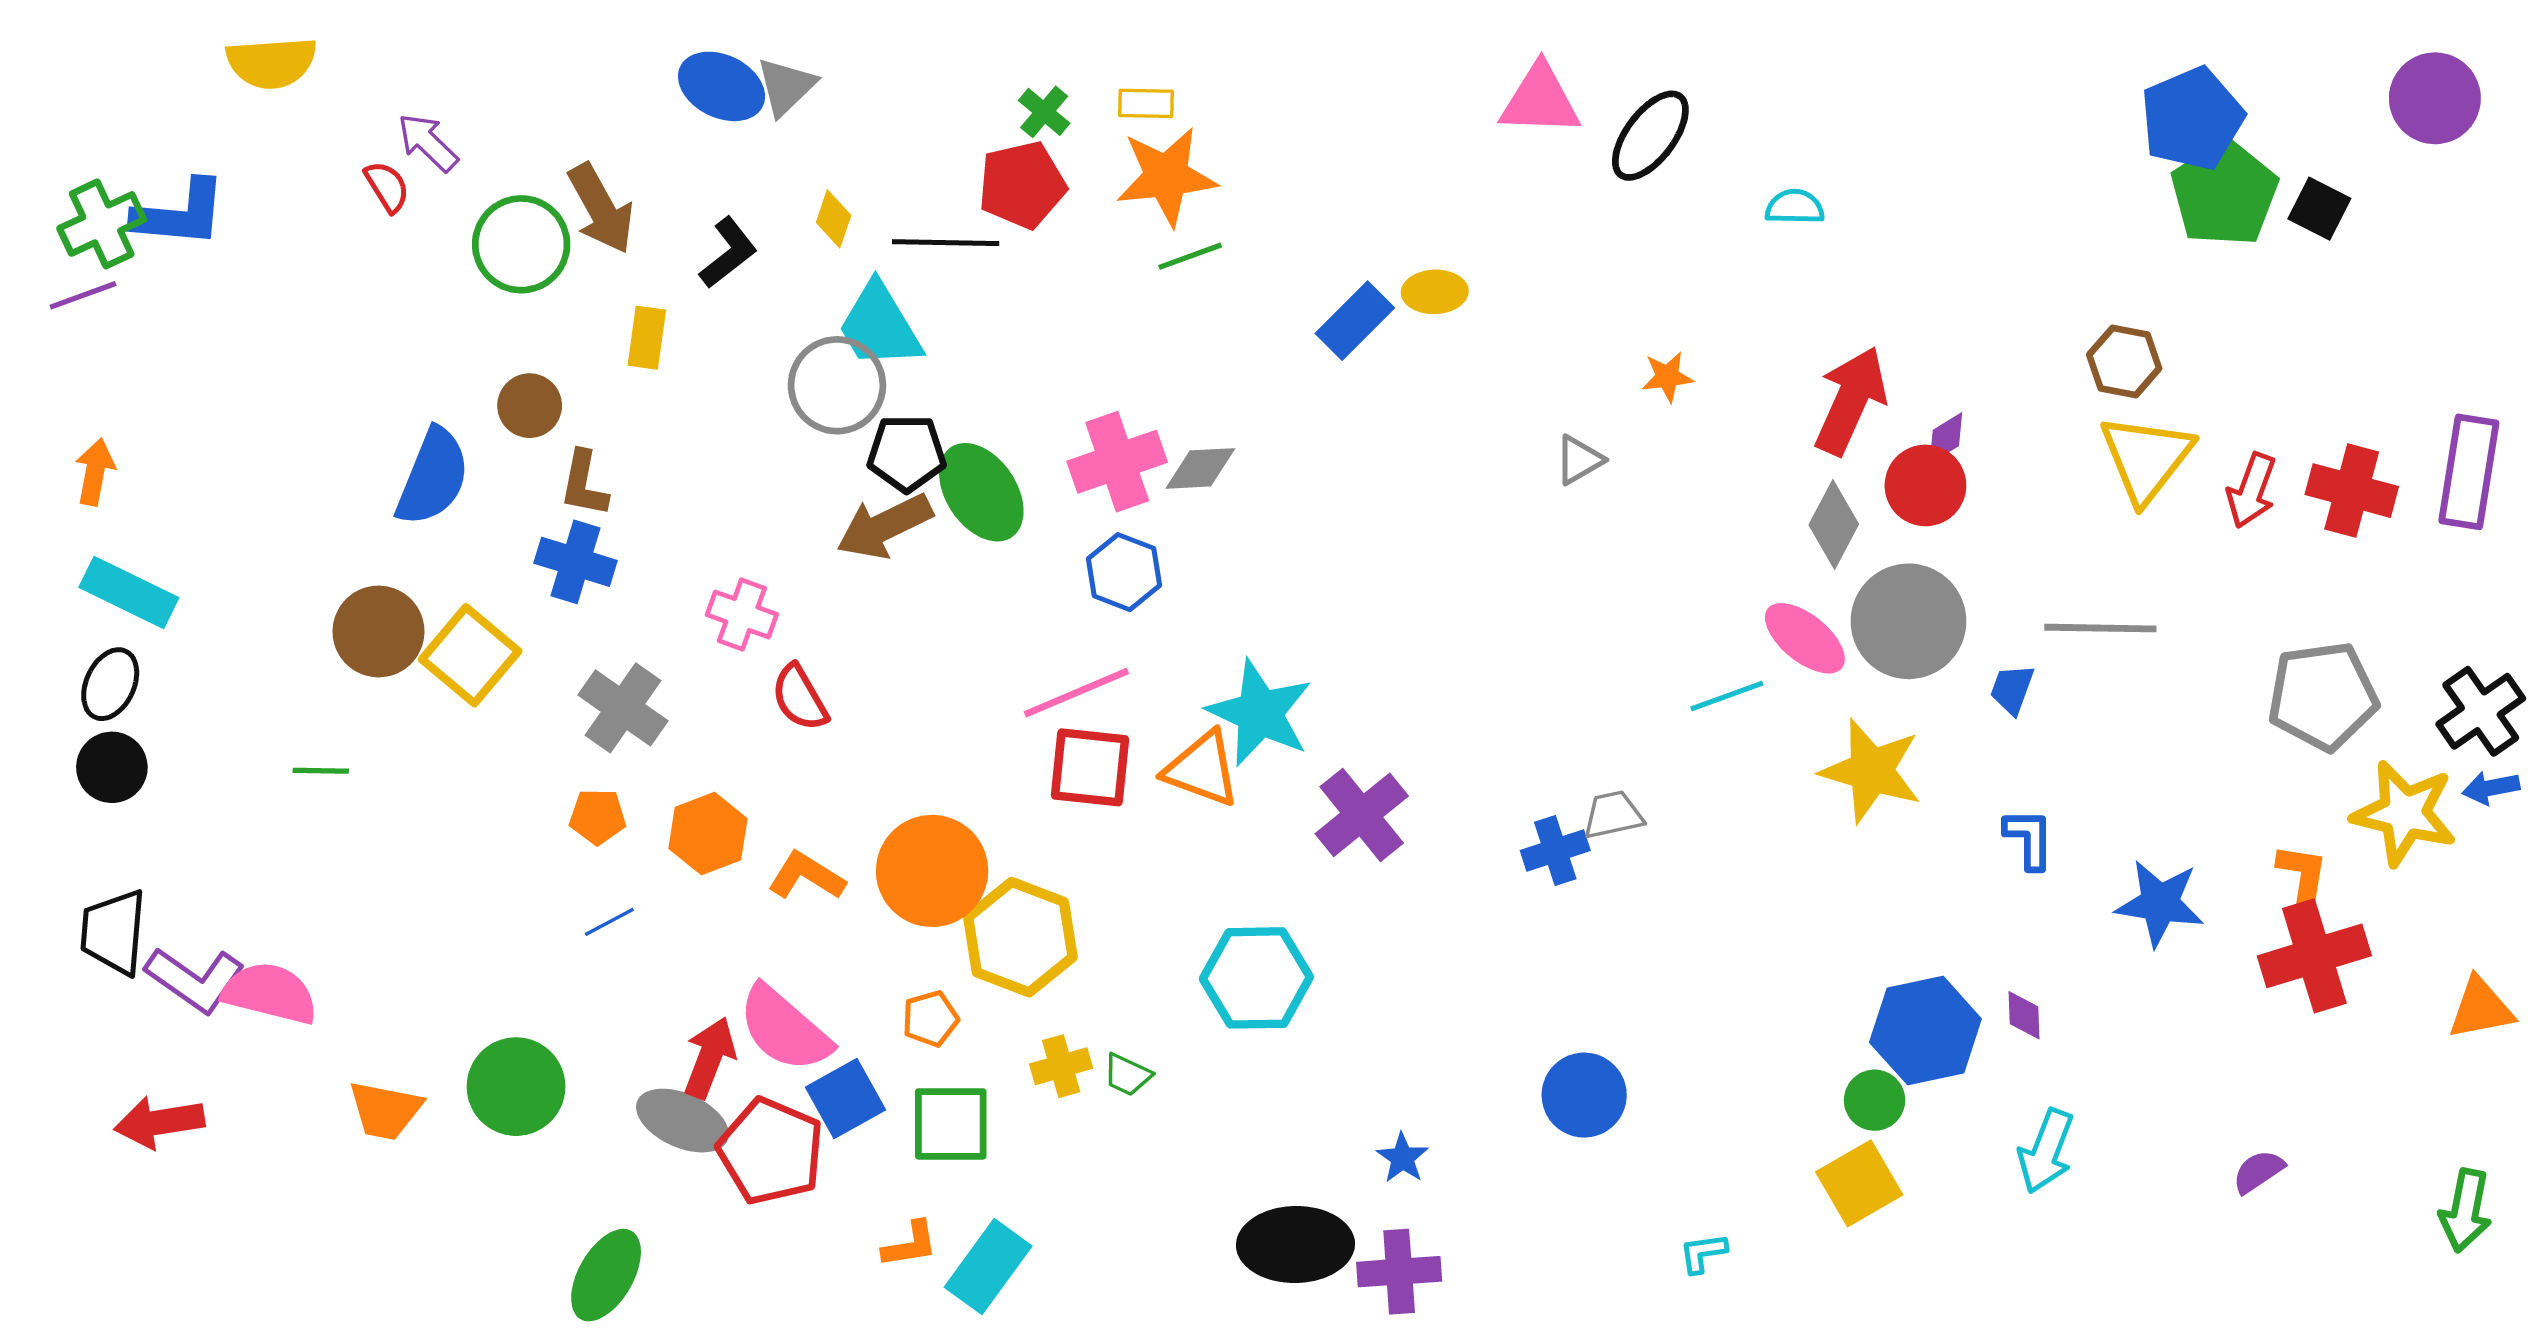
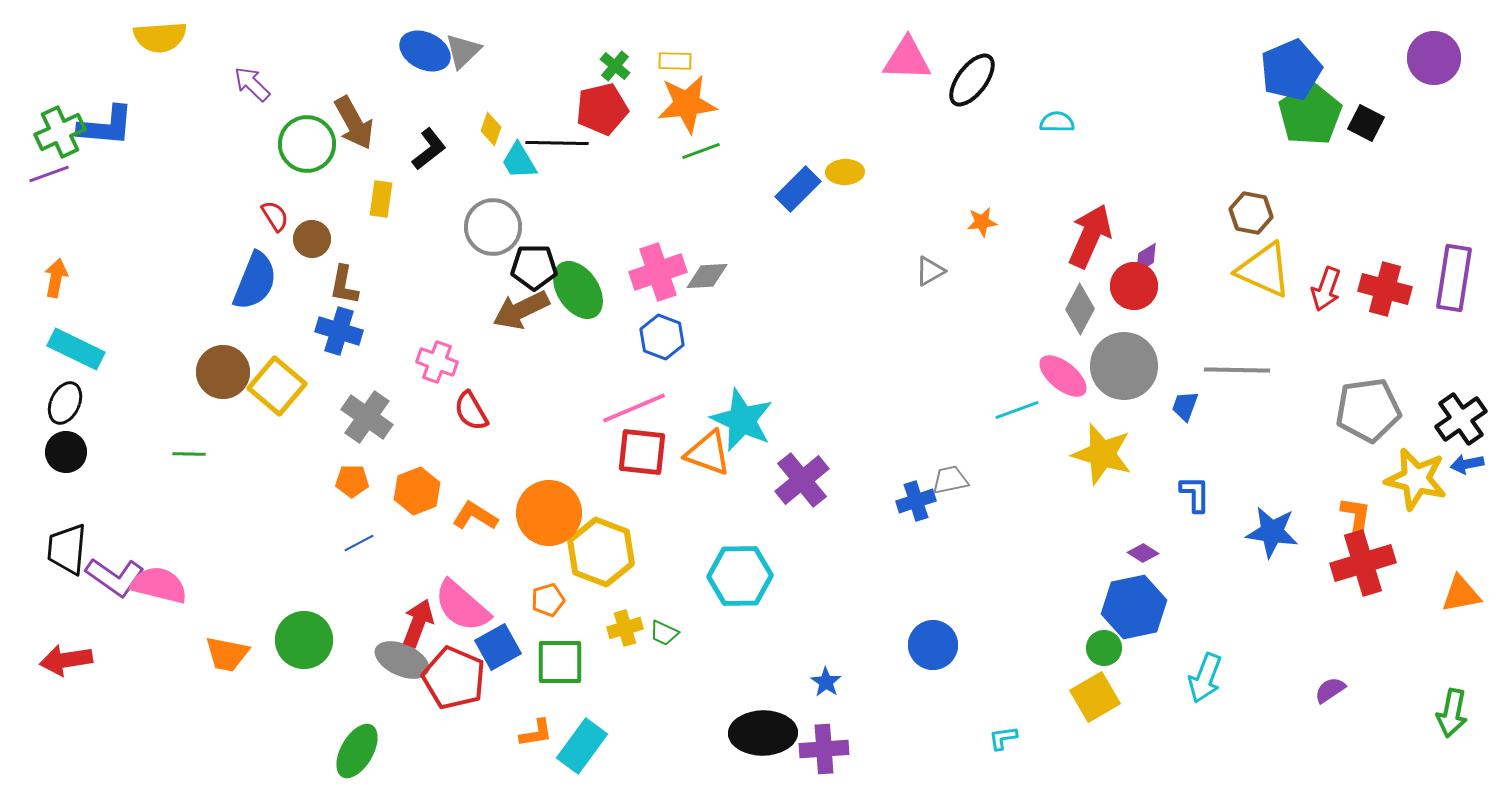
red semicircle: (387, 187) -> (275, 216), moved
cyan trapezoid: (879, 326) -> (519, 161), moved, size x0.7
yellow triangle: (2146, 458) -> (1264, 270), turned -44
purple diamond: (2024, 1015) -> (1143, 553), moved, turned -56
red arrow: (159, 1122) -> (66, 660), moved

